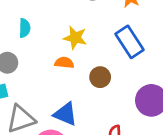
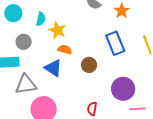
yellow star: (75, 38) -> (57, 30), moved
blue triangle: (65, 114) -> (53, 68), moved

